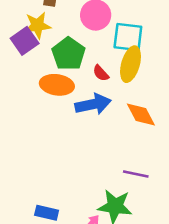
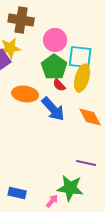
green pentagon: (68, 54) -> (54, 67), moved
blue arrow: (93, 104) -> (53, 109), turned 60

